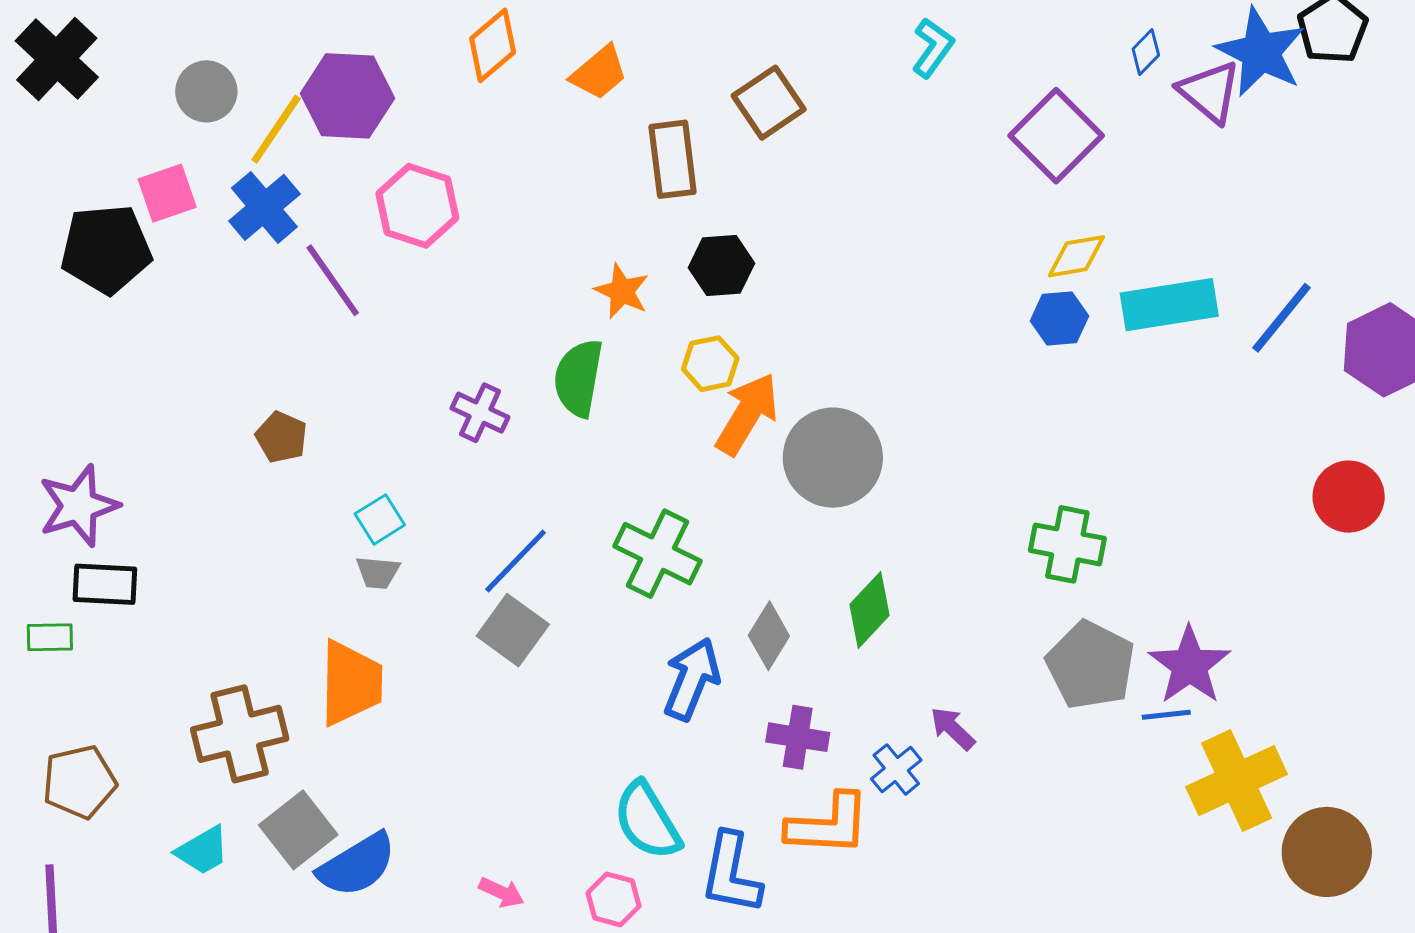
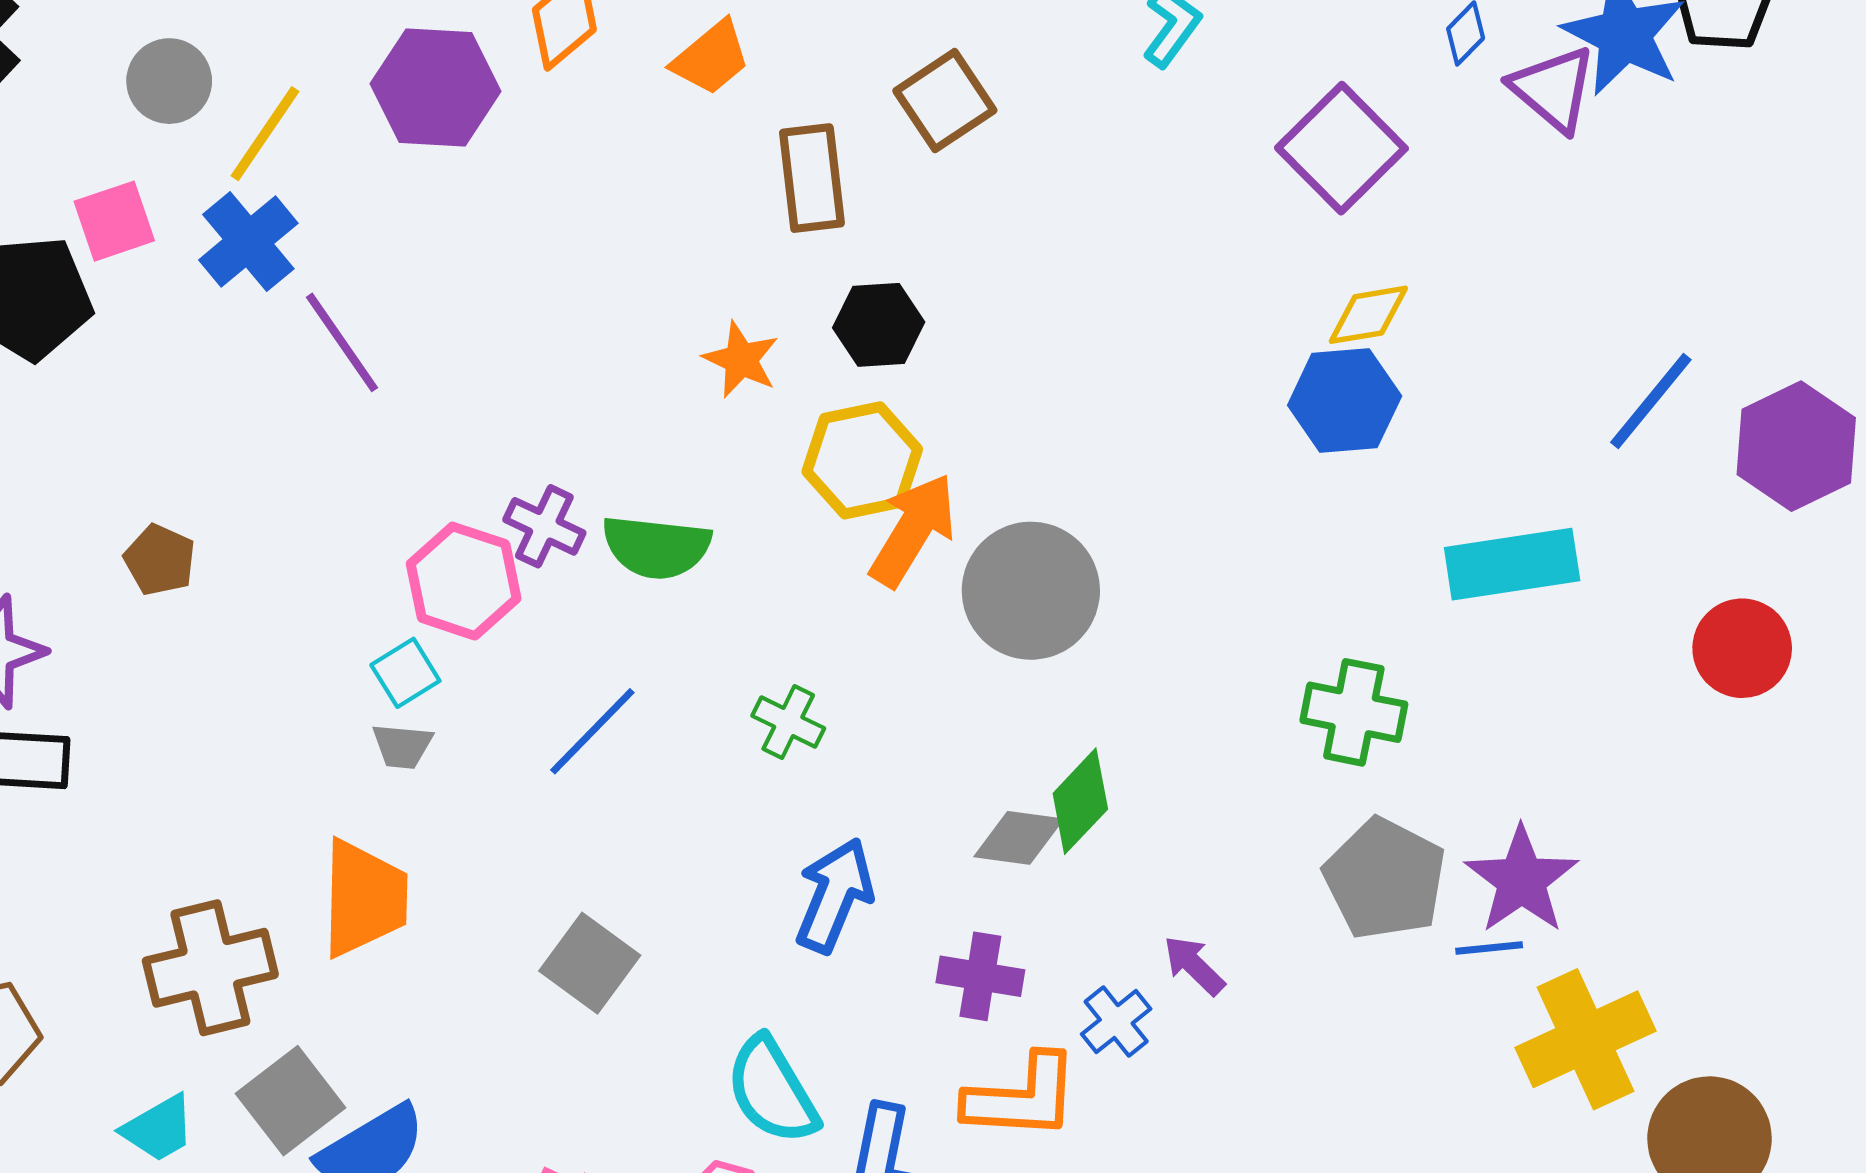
purple hexagon: (347, 96) -> (436, 87), moved
pink hexagon: (417, 206) -> (464, 581), moved
cyan rectangle: (1169, 305) -> (1512, 564), moved
blue hexagon: (1059, 319) -> (1345, 401), size x1.4
yellow hexagon: (710, 364) -> (862, 460), size x1.5
green semicircle: (578, 378) -> (656, 547), moved, turned -94
brown pentagon: (281, 437) -> (160, 560), moved
green cross: (657, 554) -> (788, 722), size x0.6
gray square: (513, 630) -> (590, 963), moved
gray diamond: (769, 636) -> (1019, 838), moved, turned 66

